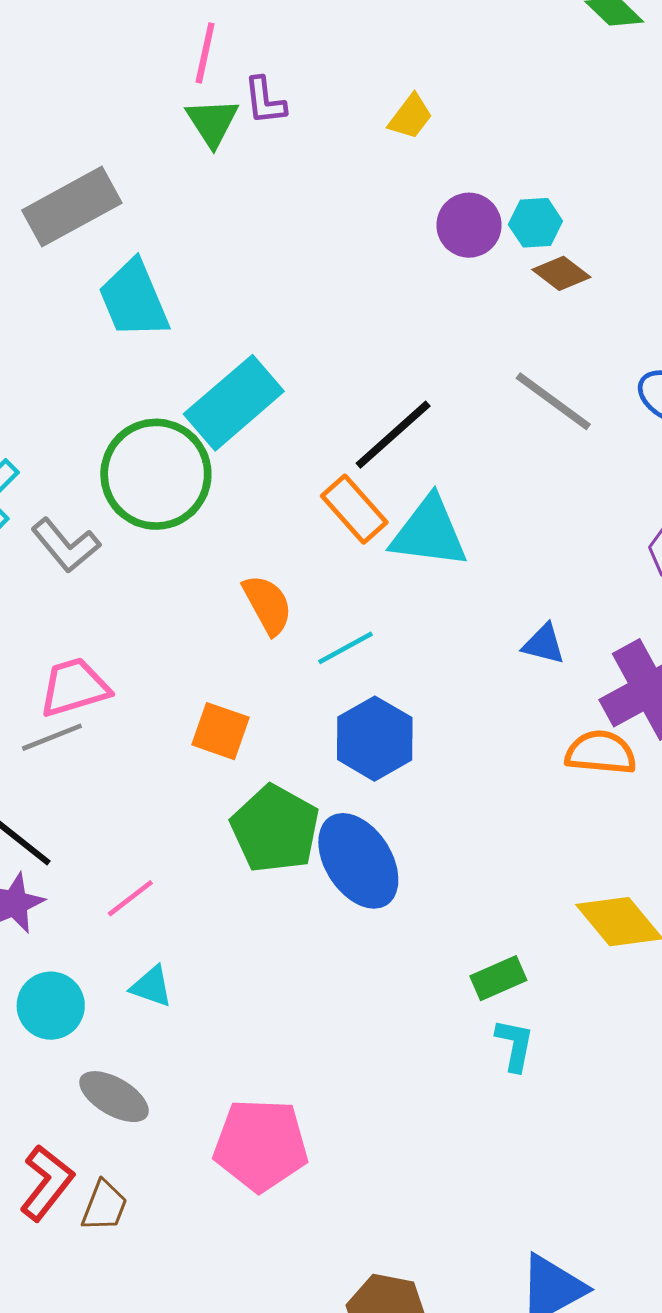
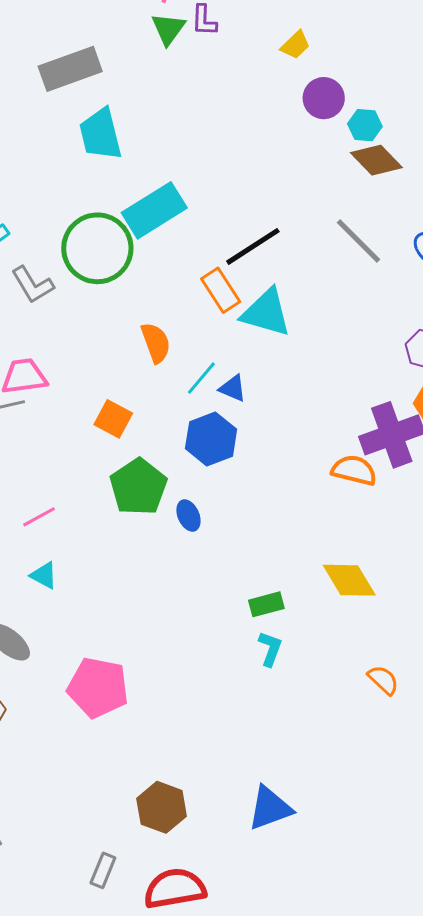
purple circle: (469, 225) -> (324, 98), moved
brown diamond: (561, 273) -> (376, 160), size x1.4
blue triangle: (544, 644) -> (233, 388), moved
cyan line: (346, 648) -> (201, 378), turned -30
blue ellipse: (358, 861) -> (188, 516), size x0.5

